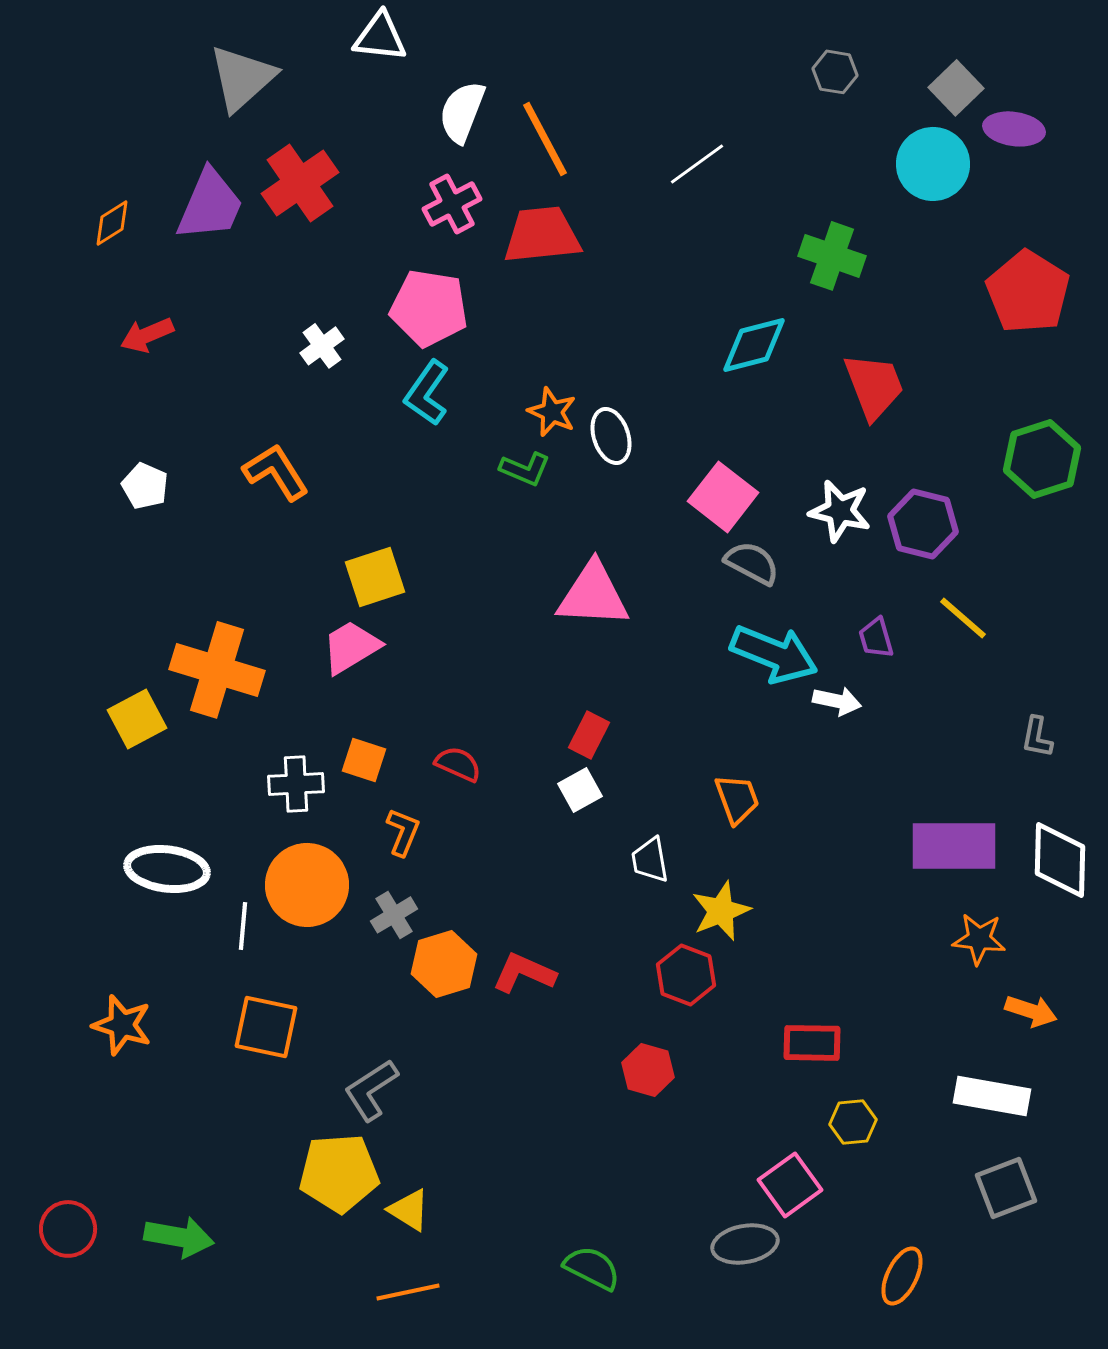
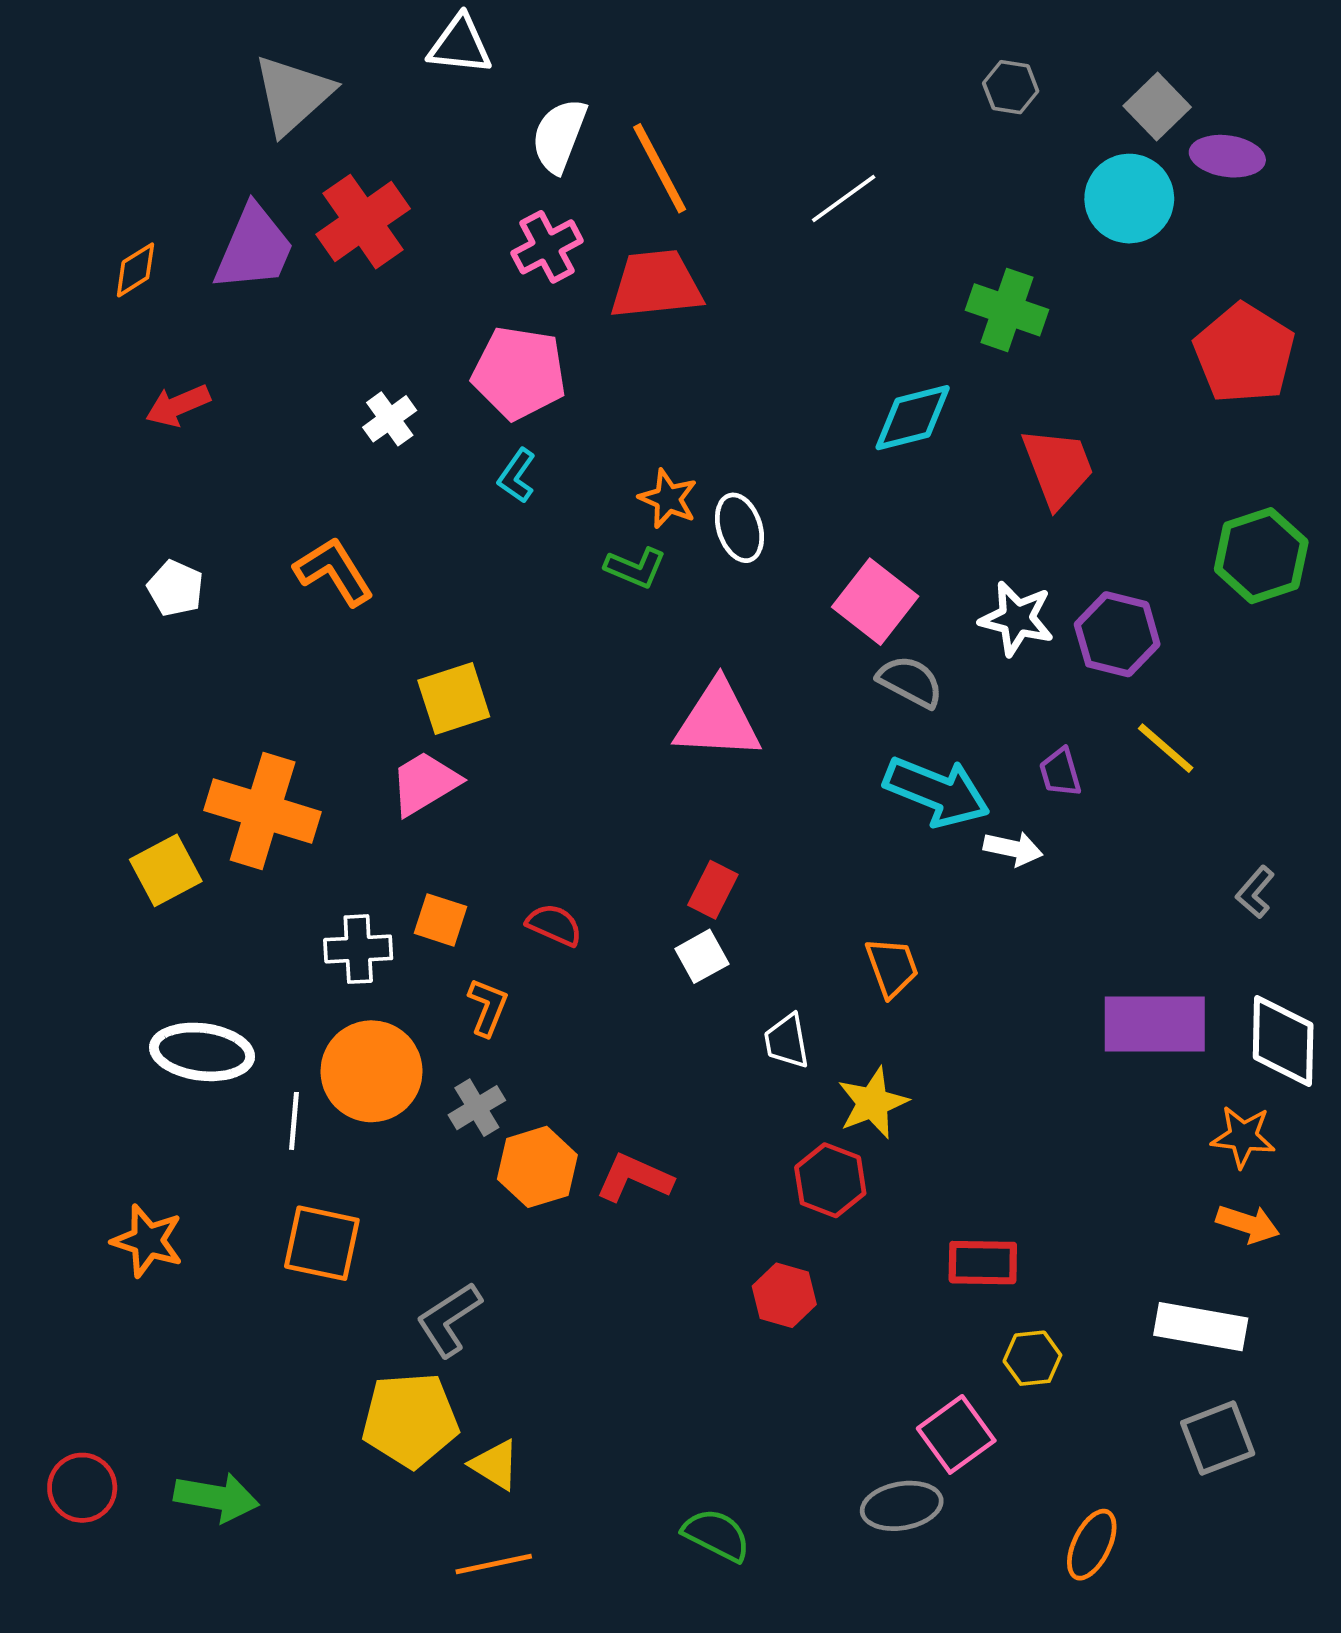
cyan L-shape: (427, 393) -> (517, 476), size x0.7
gray L-shape: (1037, 737) -> (1255, 892), turned 30
orange star: (979, 939) -> (1243, 1137), moved

